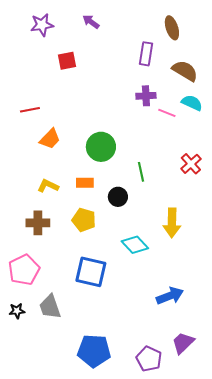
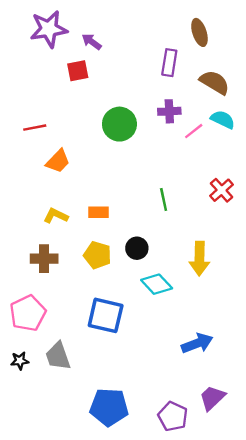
purple arrow: (91, 22) -> (92, 42), moved
purple star: (42, 25) -> (49, 29), size x1.4
pink line: (167, 113) -> (194, 131), turned -60
green circle: (101, 147) -> (119, 124), moved
black circle: (118, 197) -> (137, 248), moved

